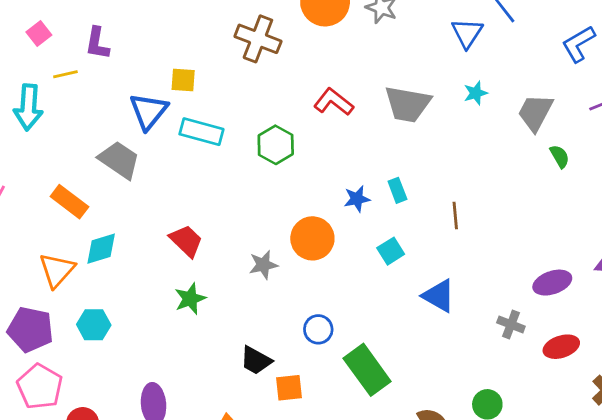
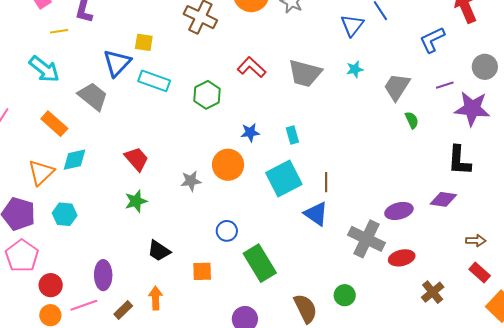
cyan arrow: (28, 107) -> (44, 69), moved, turned -60
blue star: (357, 199) -> (250, 132), moved
brown line: (455, 216) -> (326, 182), moved
cyan square: (391, 251) -> (284, 179), size x1.8
gray cross: (511, 325) -> (367, 239), size x1.8
black trapezoid: (256, 360) -> (159, 251), moved

